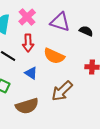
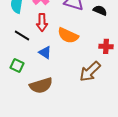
brown arrow: (62, 91) -> (90, 71), moved

